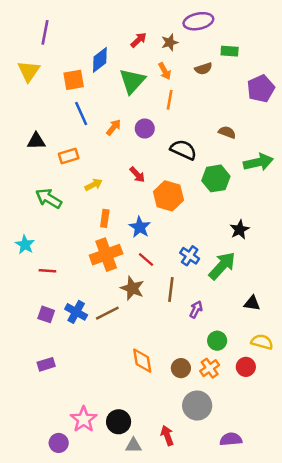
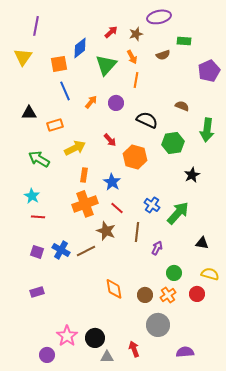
green arrow: (258, 162) -> (207, 130), turned 110
yellow arrow: (94, 185) -> (75, 148), size x1.5
black star: (240, 230) -> (192, 175), moved
cyan star: (25, 245) -> (32, 196), moved

